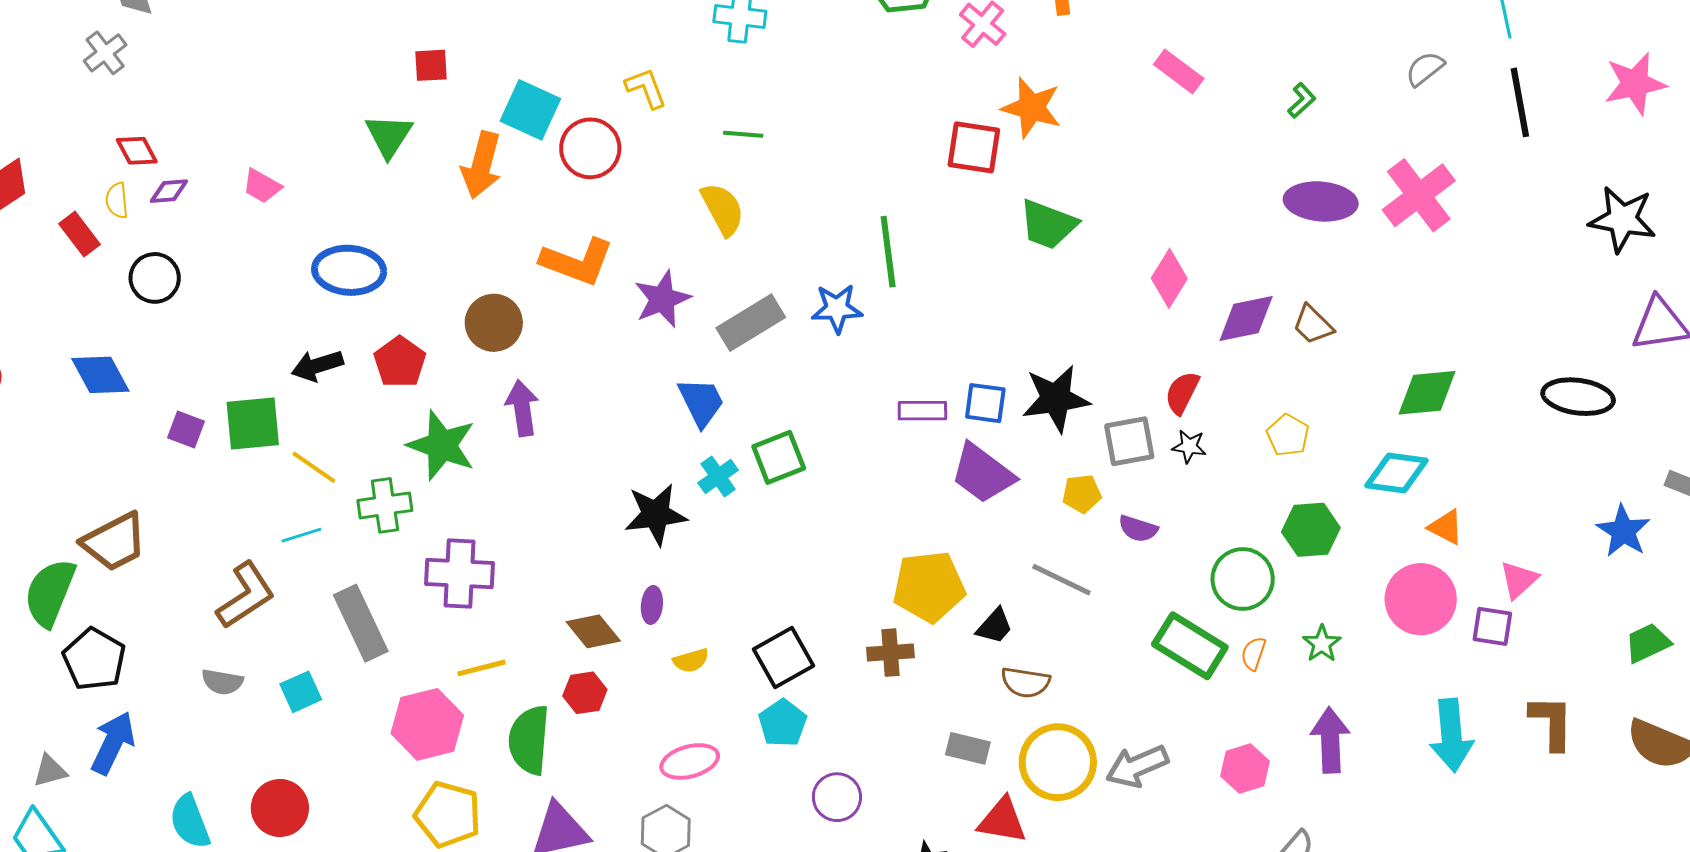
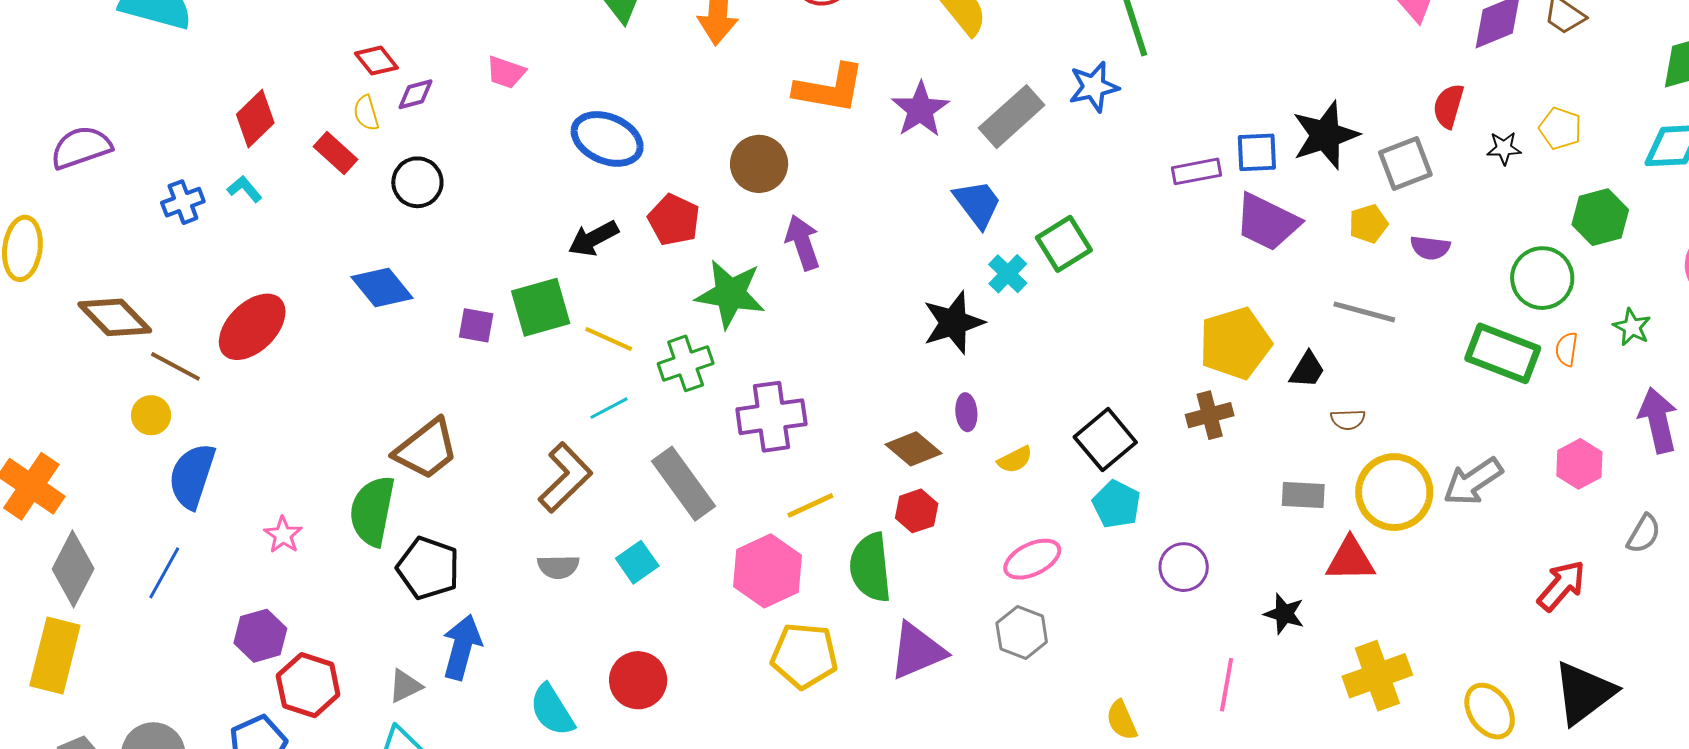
blue ellipse: (349, 270) -> (607, 139), turned 30
black star: (1189, 446) -> (1504, 148), moved
brown semicircle: (1026, 682) -> (1348, 420), size x0.7

